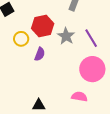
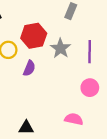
purple line: (91, 38) -> (90, 52), turned 30
pink circle: (92, 69) -> (90, 88), size x0.6

